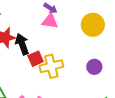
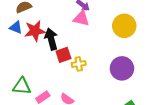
yellow cross: (51, 66) -> (79, 64), size x0.6
purple circle: (94, 67) -> (122, 68), size x1.5

